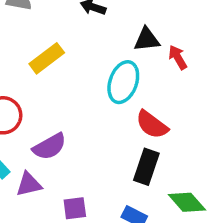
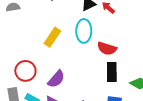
yellow rectangle: (47, 58) -> (52, 37), moved

